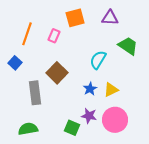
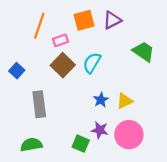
purple triangle: (110, 18) -> (112, 20), moved, turned -30
orange line: (27, 34) -> (39, 26), moved
pink rectangle: (54, 36) -> (61, 40), turned 48
cyan semicircle: (98, 60) -> (92, 63), moved
brown square: (57, 73) -> (63, 65), moved

